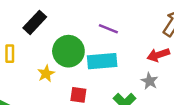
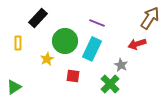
cyan rectangle: (102, 61) -> (92, 49), turned -60
gray star: (150, 81) -> (121, 65), moved

